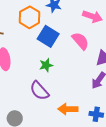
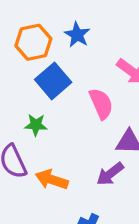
orange arrow: (68, 109) -> (52, 180), moved

